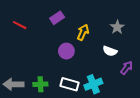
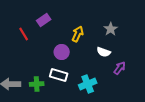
purple rectangle: (57, 18) -> (44, 20), moved
red line: (20, 25) -> (24, 34), moved, turned 32
white rectangle: (70, 84) -> (59, 75), moved

